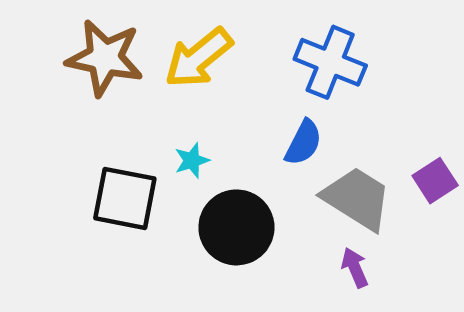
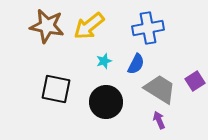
blue cross: (330, 62) -> (148, 28), turned -32
cyan star: (192, 160) -> (104, 61), moved

